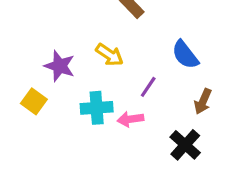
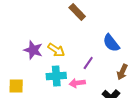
yellow arrow: (109, 55) -> (56, 50), moved
yellow square: (34, 101) -> (16, 86), moved, turned -35

